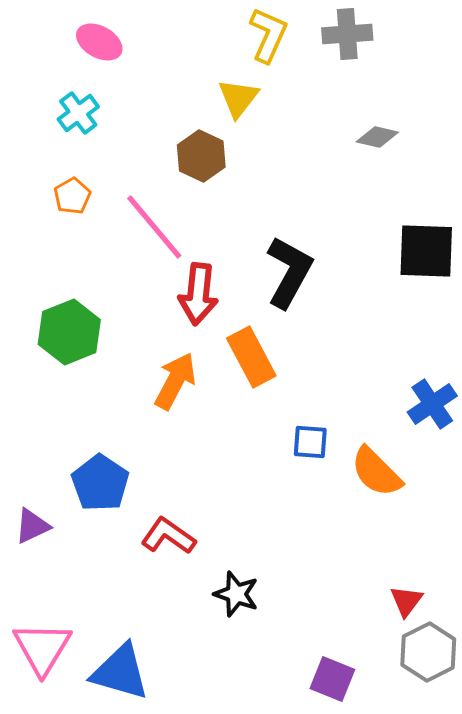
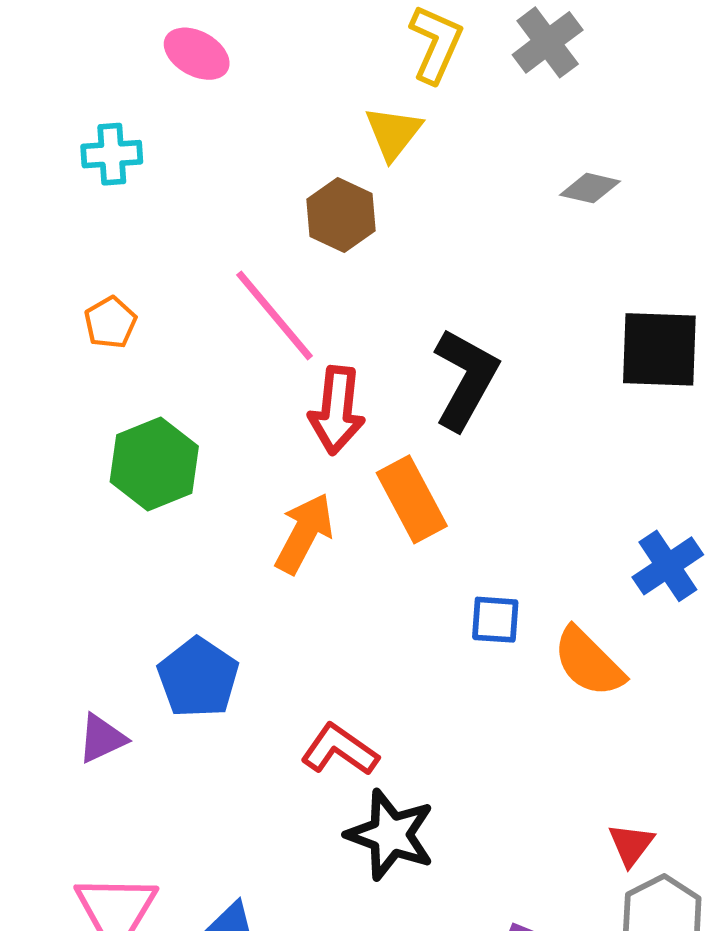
gray cross: (347, 34) -> (548, 42), turned -33
cyan cross: (78, 113) -> (112, 154), moved, turned 33
orange pentagon: (72, 196) -> (110, 323), moved
red L-shape: (168, 536) -> (340, 750), moved
black star: (236, 594) -> (391, 835), size x1.4

